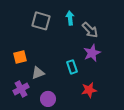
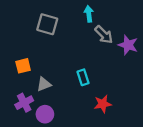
cyan arrow: (70, 18) -> (89, 14), moved
purple star: (92, 53) -> (128, 45), moved, turned -30
purple circle: (48, 99) -> (45, 114), moved

